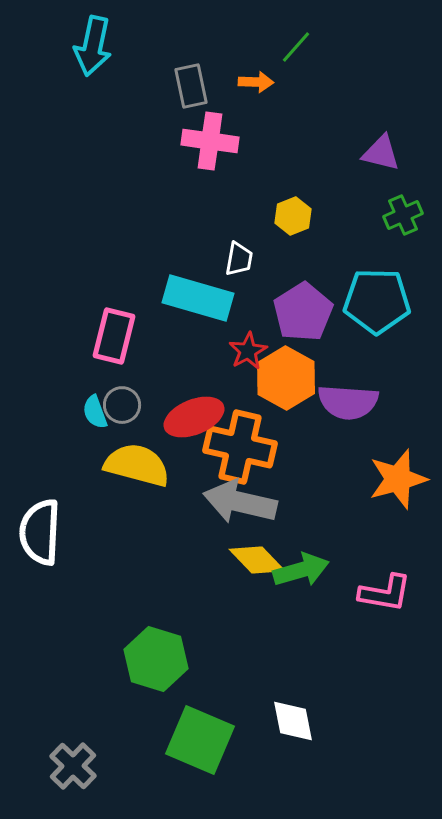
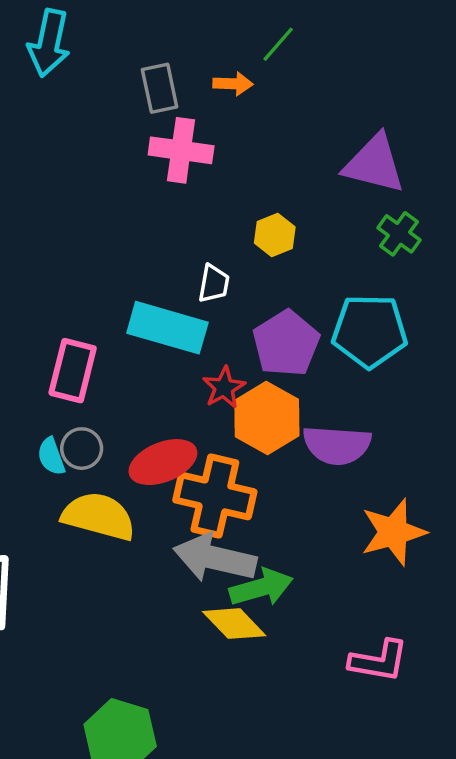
purple triangle: (381, 153) -> (374, 164), size x1.5
green cross: (403, 215) -> (399, 234), turned -30
green arrow: (301, 570) -> (261, 587), moved

